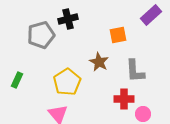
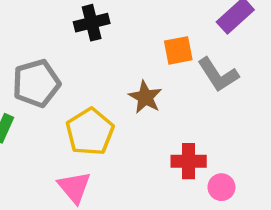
gray pentagon: (41, 35) -> (36, 83), moved
gray L-shape: (135, 71) -> (218, 75), moved, turned -30

